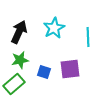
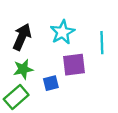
purple square: (70, 69) -> (74, 65), moved
blue square: (44, 72) -> (51, 83), turned -32

